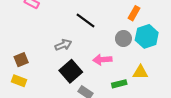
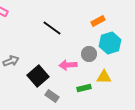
orange rectangle: (134, 13) -> (98, 21), turned 32
gray circle: (123, 38) -> (89, 54), moved
gray arrow: (63, 45) -> (11, 61), moved

